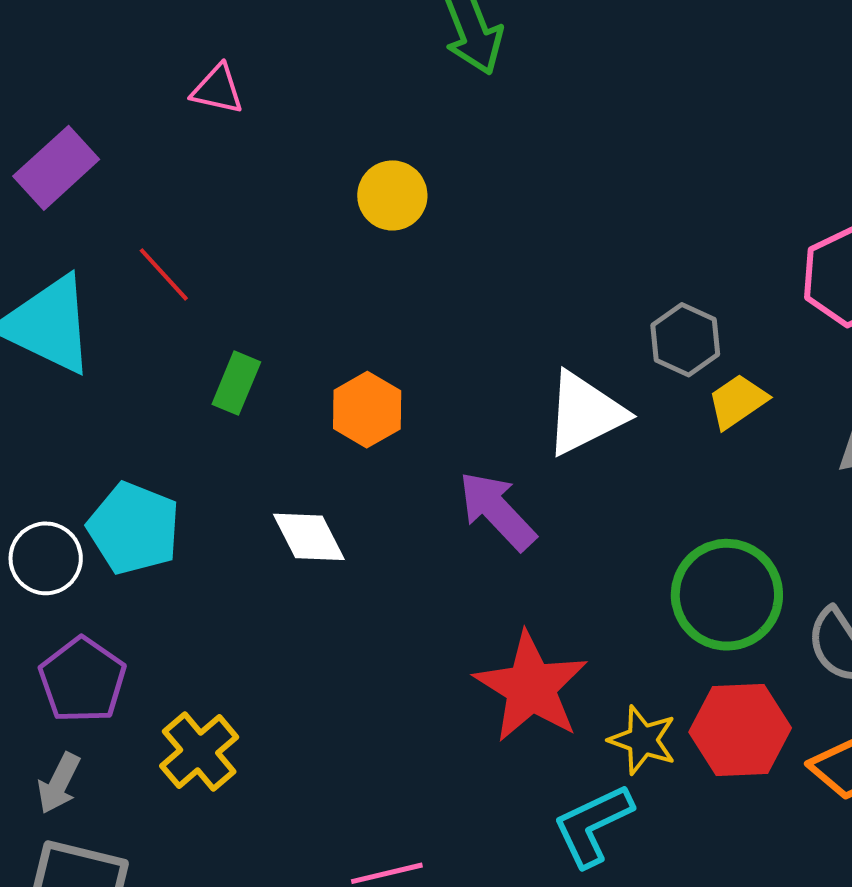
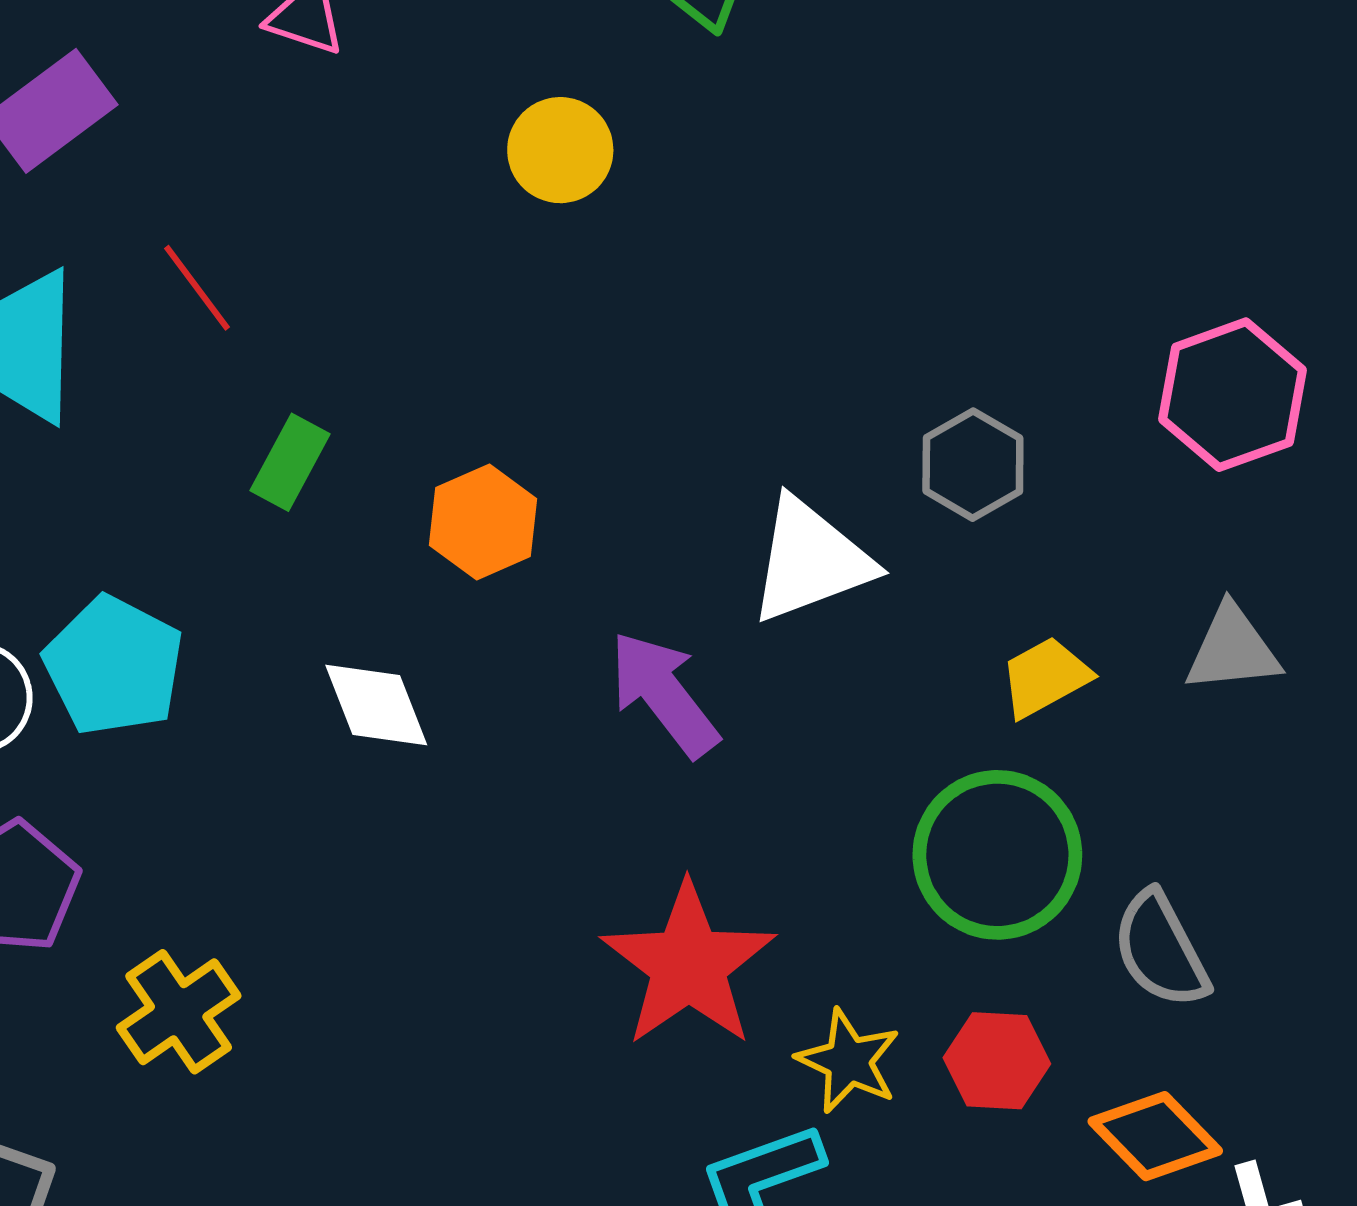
yellow circle: (392, 195) -> (560, 150), moved
yellow trapezoid: (737, 401) -> (1045, 677), moved
red hexagon: (740, 730) -> (997, 1061), size x0.7

